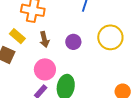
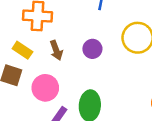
pink circle: (45, 69) -> (45, 88), moved

